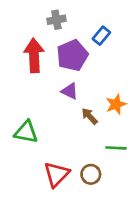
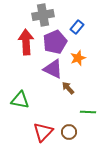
gray cross: (56, 20) -> (43, 15), size x1.5
purple triangle: (70, 91) -> (53, 69), size x1.5
orange star: (116, 104) -> (78, 58), moved

